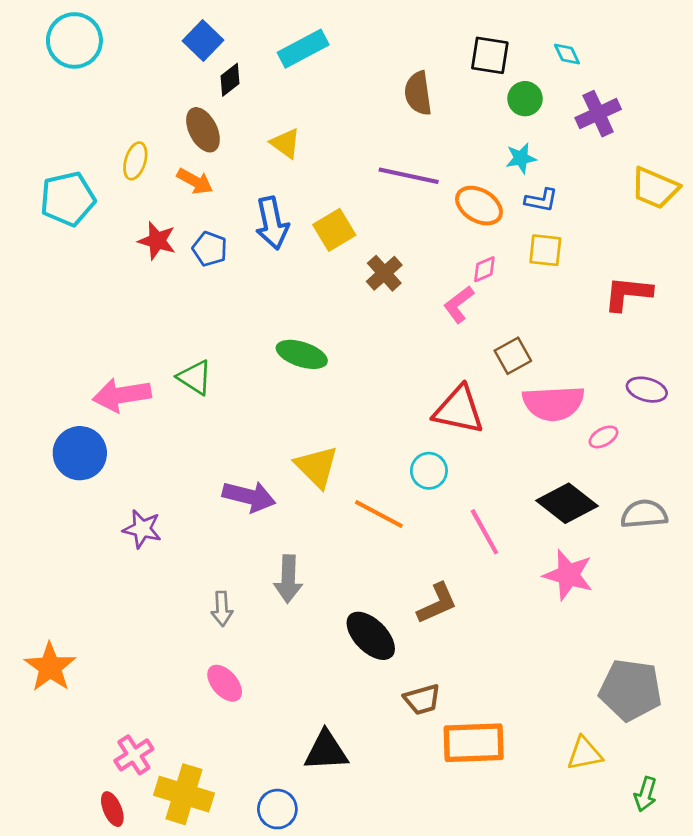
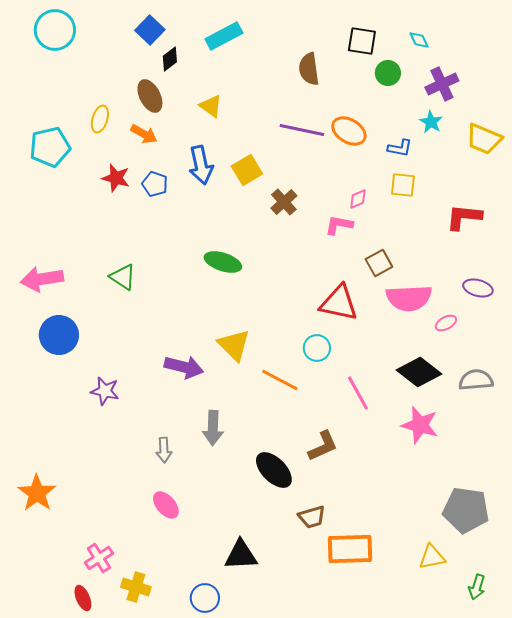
cyan star: (521, 158) -> (431, 122), moved, turned -30
orange ellipse: (479, 206) -> (349, 131), moved
pink L-shape: (459, 304) -> (339, 225), turned 48
green triangle: (195, 377) -> (123, 277), moved
pink arrow: (122, 395) -> (42, 279), moved
yellow cross: (184, 794) -> (136, 587), size x0.7

